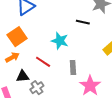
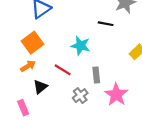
black triangle: (23, 76) -> (40, 87), turned -32
gray cross: (37, 88) -> (80, 96), moved

